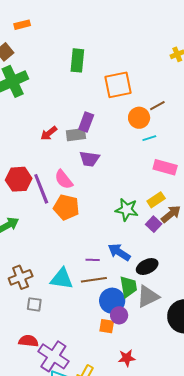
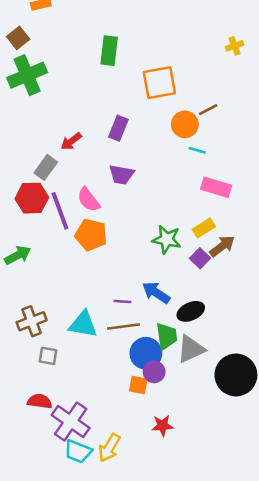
gray rectangle: (76, 135) -> (46, 167), moved, turned -48
cyan line: (149, 138) -> (197, 150), turned 32

